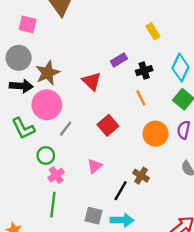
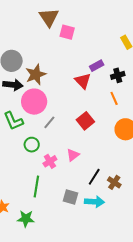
pink square: (28, 24) -> (67, 32), moved
red triangle: (92, 81) -> (83, 81), moved
pink cross: (56, 175) -> (50, 161), moved
brown cross: (141, 176) -> (114, 182), moved

